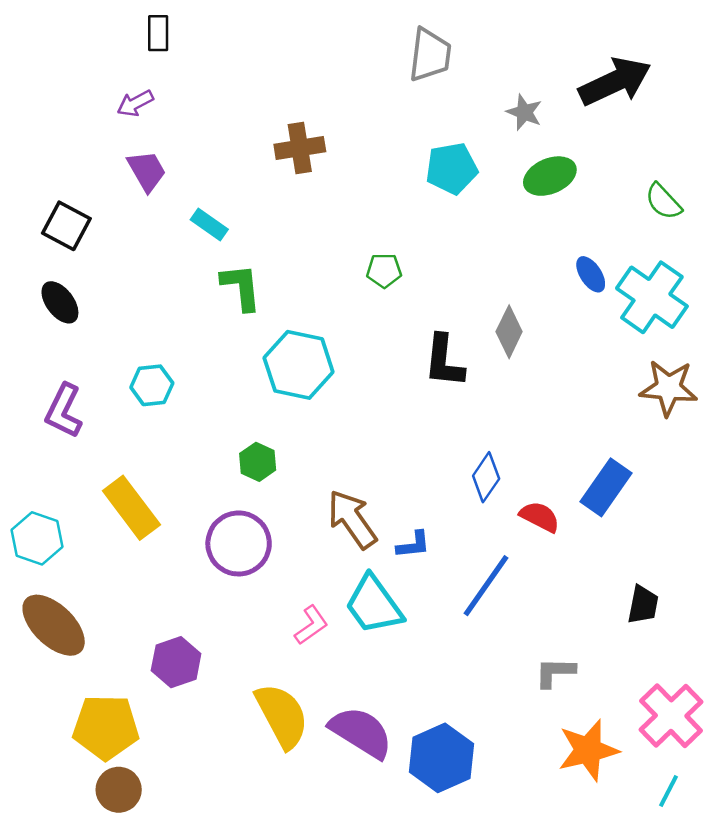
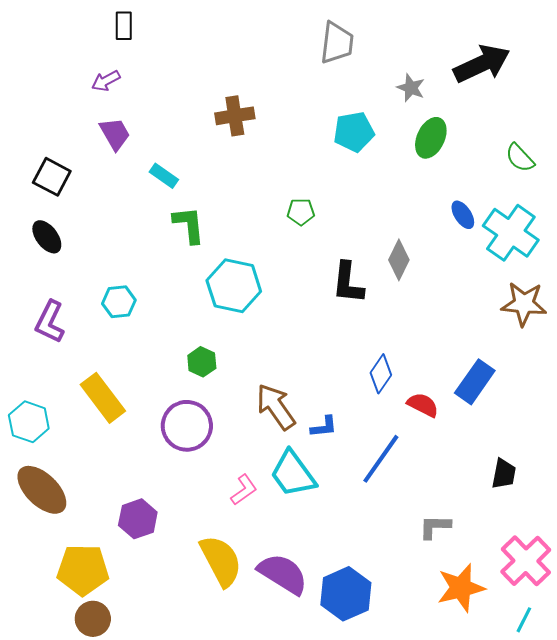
green ellipse: (550, 176) -> (431, 138), turned -42

